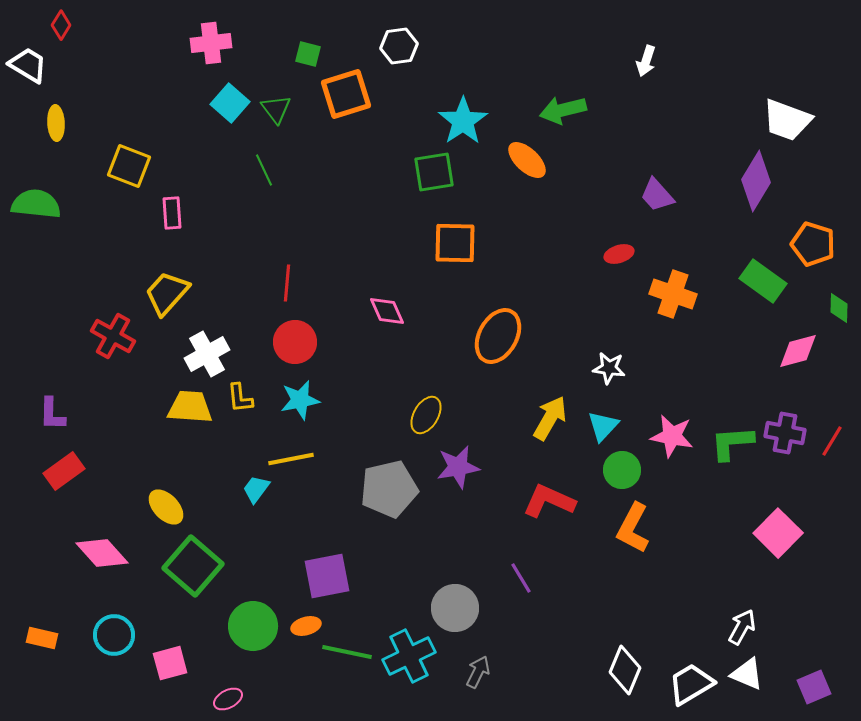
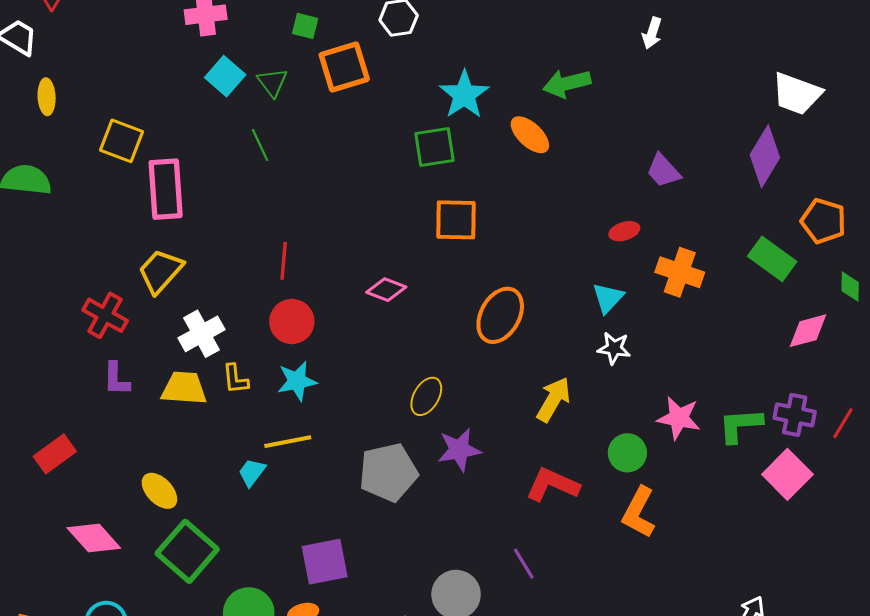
pink rectangle: (172, 213) -> (166, 189), size x1.8
pink diamond: (387, 311) -> (386, 290), turned -45
purple L-shape: (52, 414) -> (116, 379), moved
cyan triangle: (603, 426) -> (608, 298), moved
pink square: (778, 533) -> (787, 474), moved

